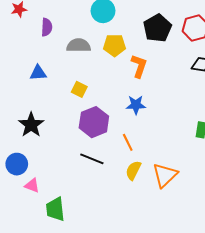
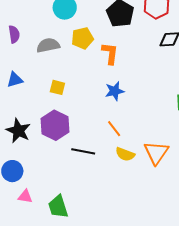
purple hexagon: (94, 122) -> (55, 125), moved
yellow semicircle: (133, 170) -> (125, 154), turned -84
pink triangle: (32, 185) -> (25, 196), moved

